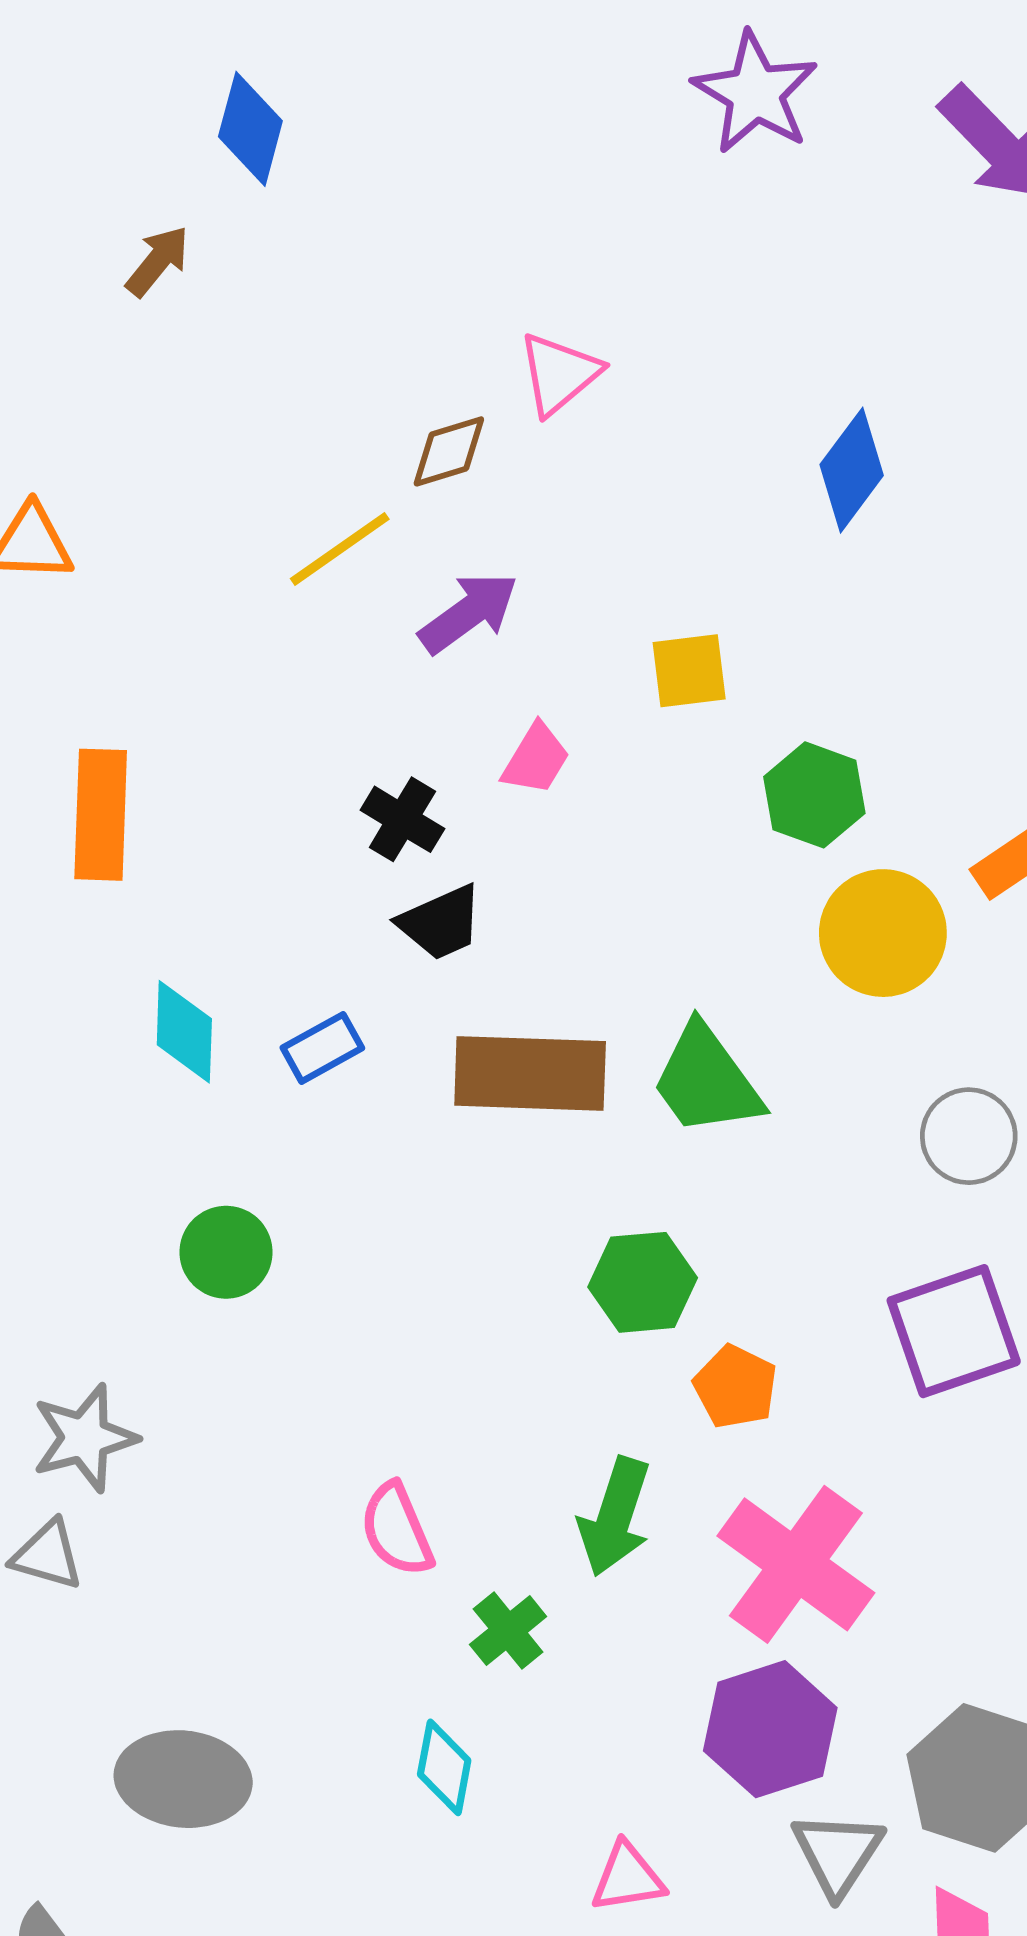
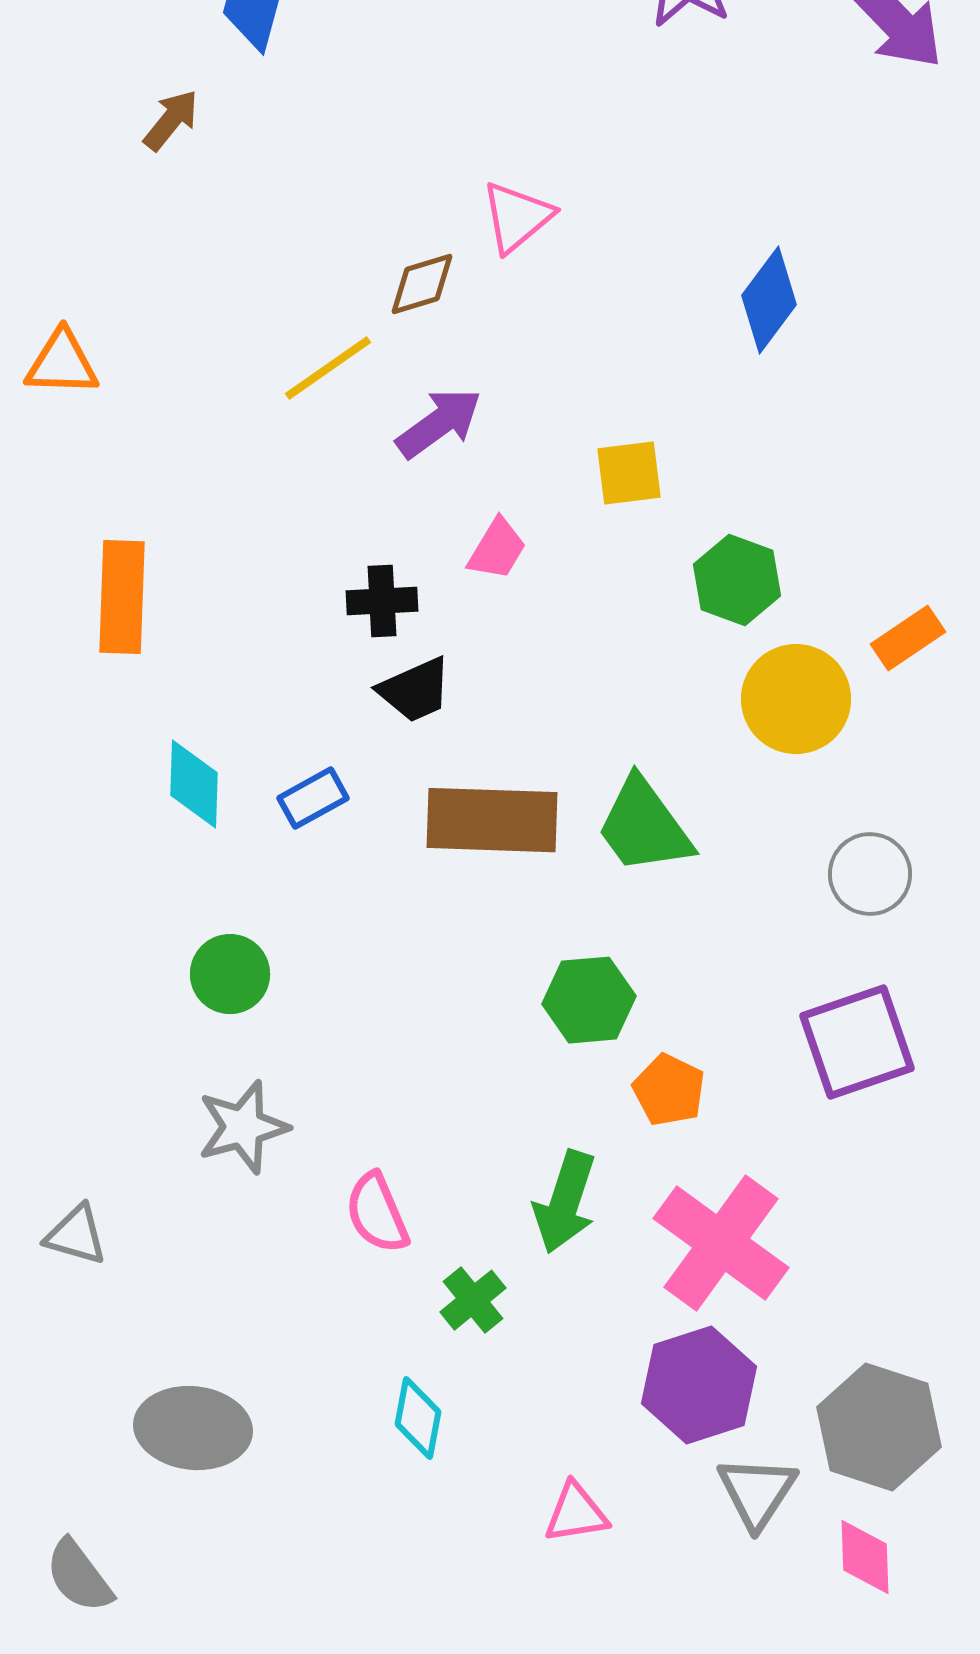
black cross: (402, 819) -> (382, 601), turned -34
gray star: (84, 1438) -> (243, 1127), moved

